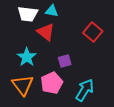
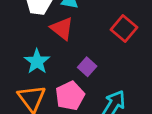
purple square: (65, 61) -> (87, 67), turned -32

